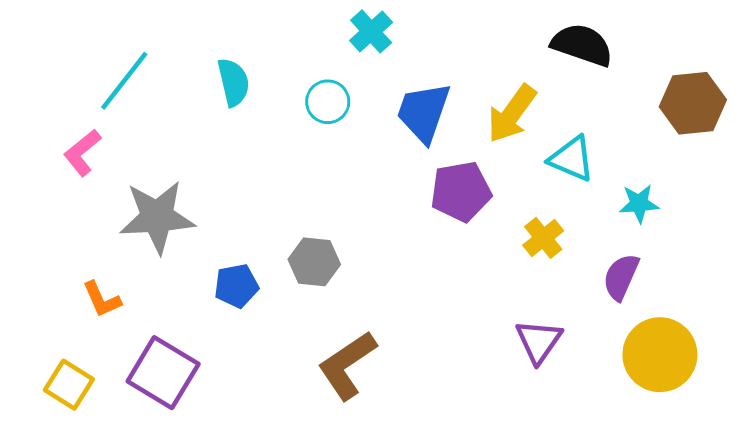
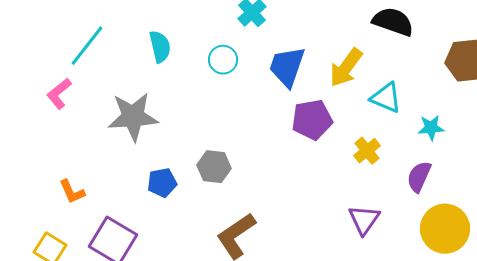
gray star: (157, 217) -> (133, 117), moved

